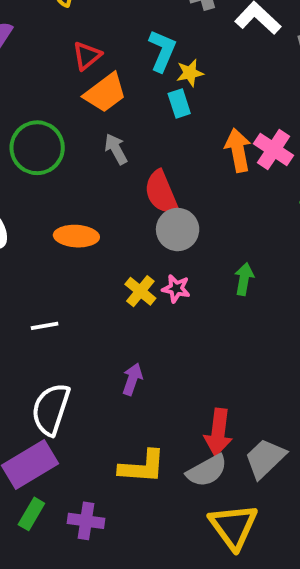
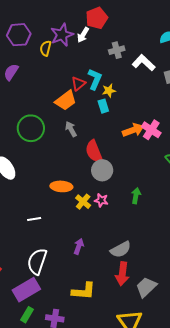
red triangle: (87, 56) -> (78, 84), moved
orange arrow: (238, 150) -> (133, 130), turned 80
orange ellipse: (76, 236) -> (61, 186), moved
gray semicircle: (207, 471) -> (121, 249), moved

